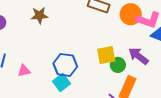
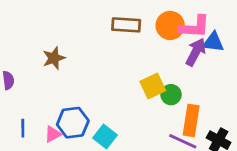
purple arrow: (138, 56) -> (196, 52), moved, turned 95
blue hexagon: (65, 65) -> (73, 123), moved

